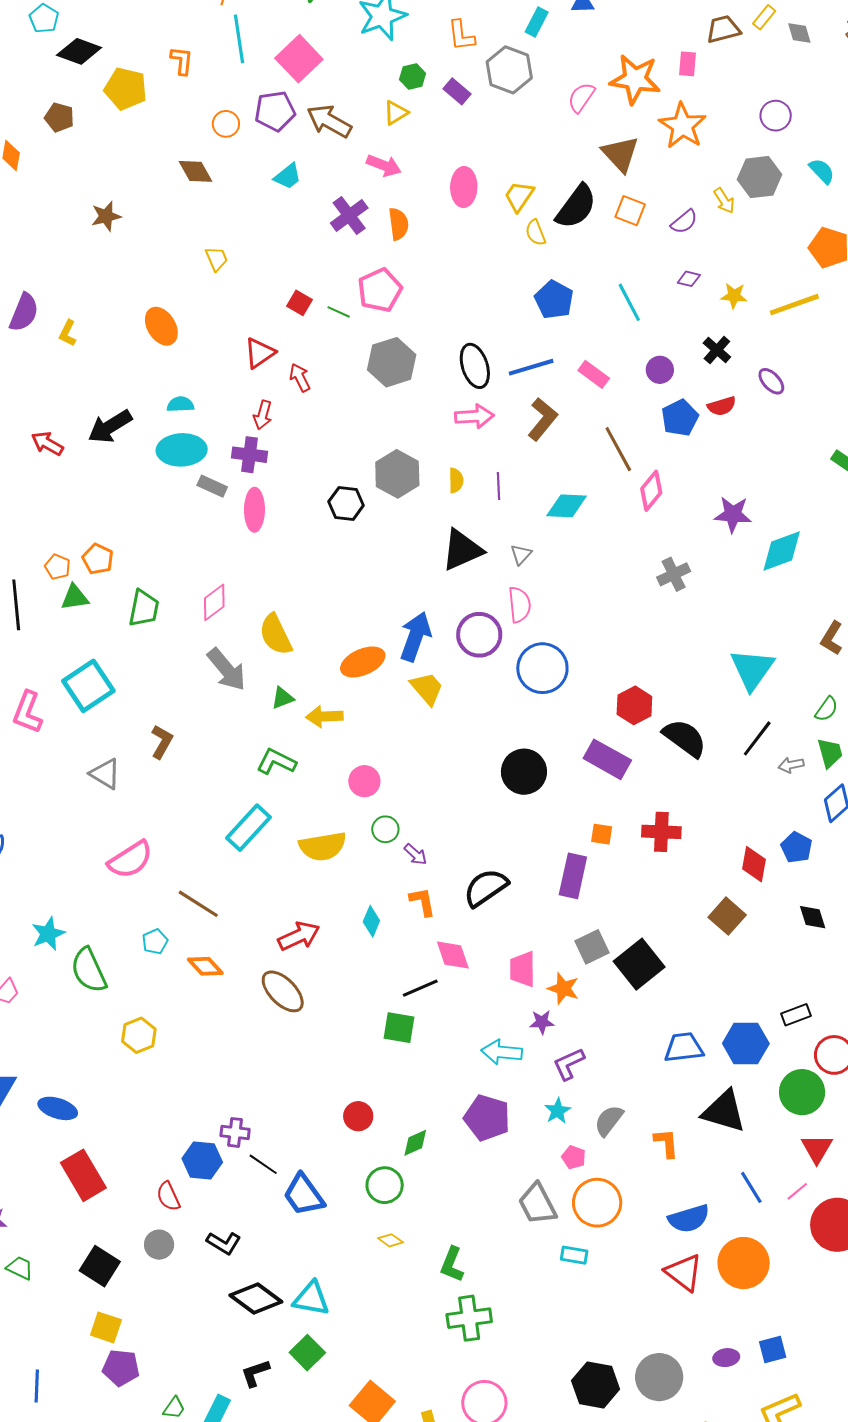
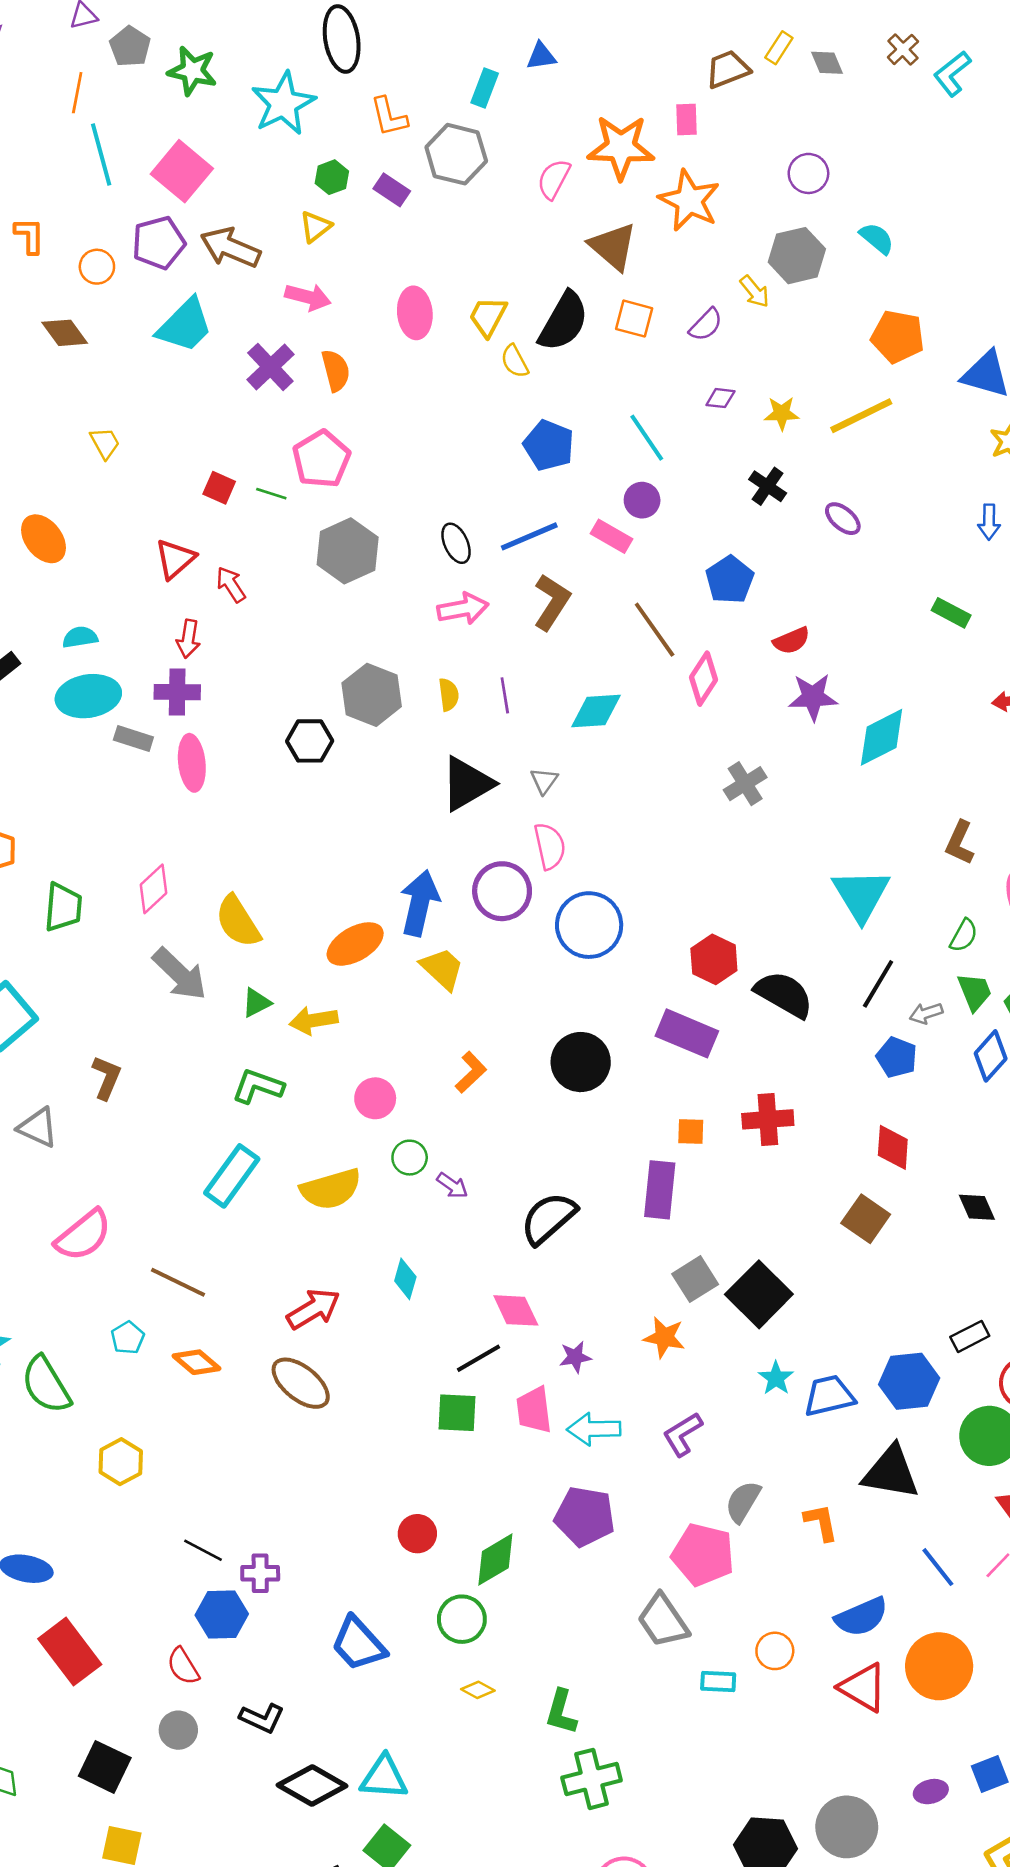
orange L-shape: (182, 61) -> (29, 236), moved
cyan trapezoid: (288, 176) -> (185, 325), size x1.6
black ellipse: (475, 366) -> (456, 543), size x0.7
purple circle: (660, 370) -> (642, 500), moved
red semicircle: (722, 406) -> (792, 641), moved
blue pentagon: (796, 847) -> (897, 1057), moved
orange L-shape: (422, 902) -> (471, 1072), moved, turned 64
pink trapezoid: (523, 969) -> (534, 1410), moved
purple star: (542, 1022) -> (575, 1357), moved
cyan star: (558, 1111) -> (776, 1378), moved
green diamond: (415, 1143) -> (495, 1560), size x1.4
pink pentagon: (574, 1157) -> (703, 1555), size x2.0
black line: (263, 1164) -> (203, 1550), moved
orange circle: (597, 1203) -> (775, 1651), moved, size x0.6

